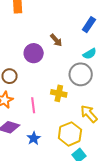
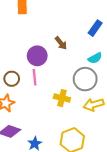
pink line: (33, 105) -> (35, 77), moved
yellow arrow: (89, 114) -> (94, 105), moved, turned -66

